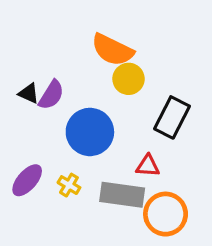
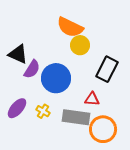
black triangle: (29, 93) -> (18, 54), size x1.5
purple semicircle: (51, 95) -> (32, 69), moved

